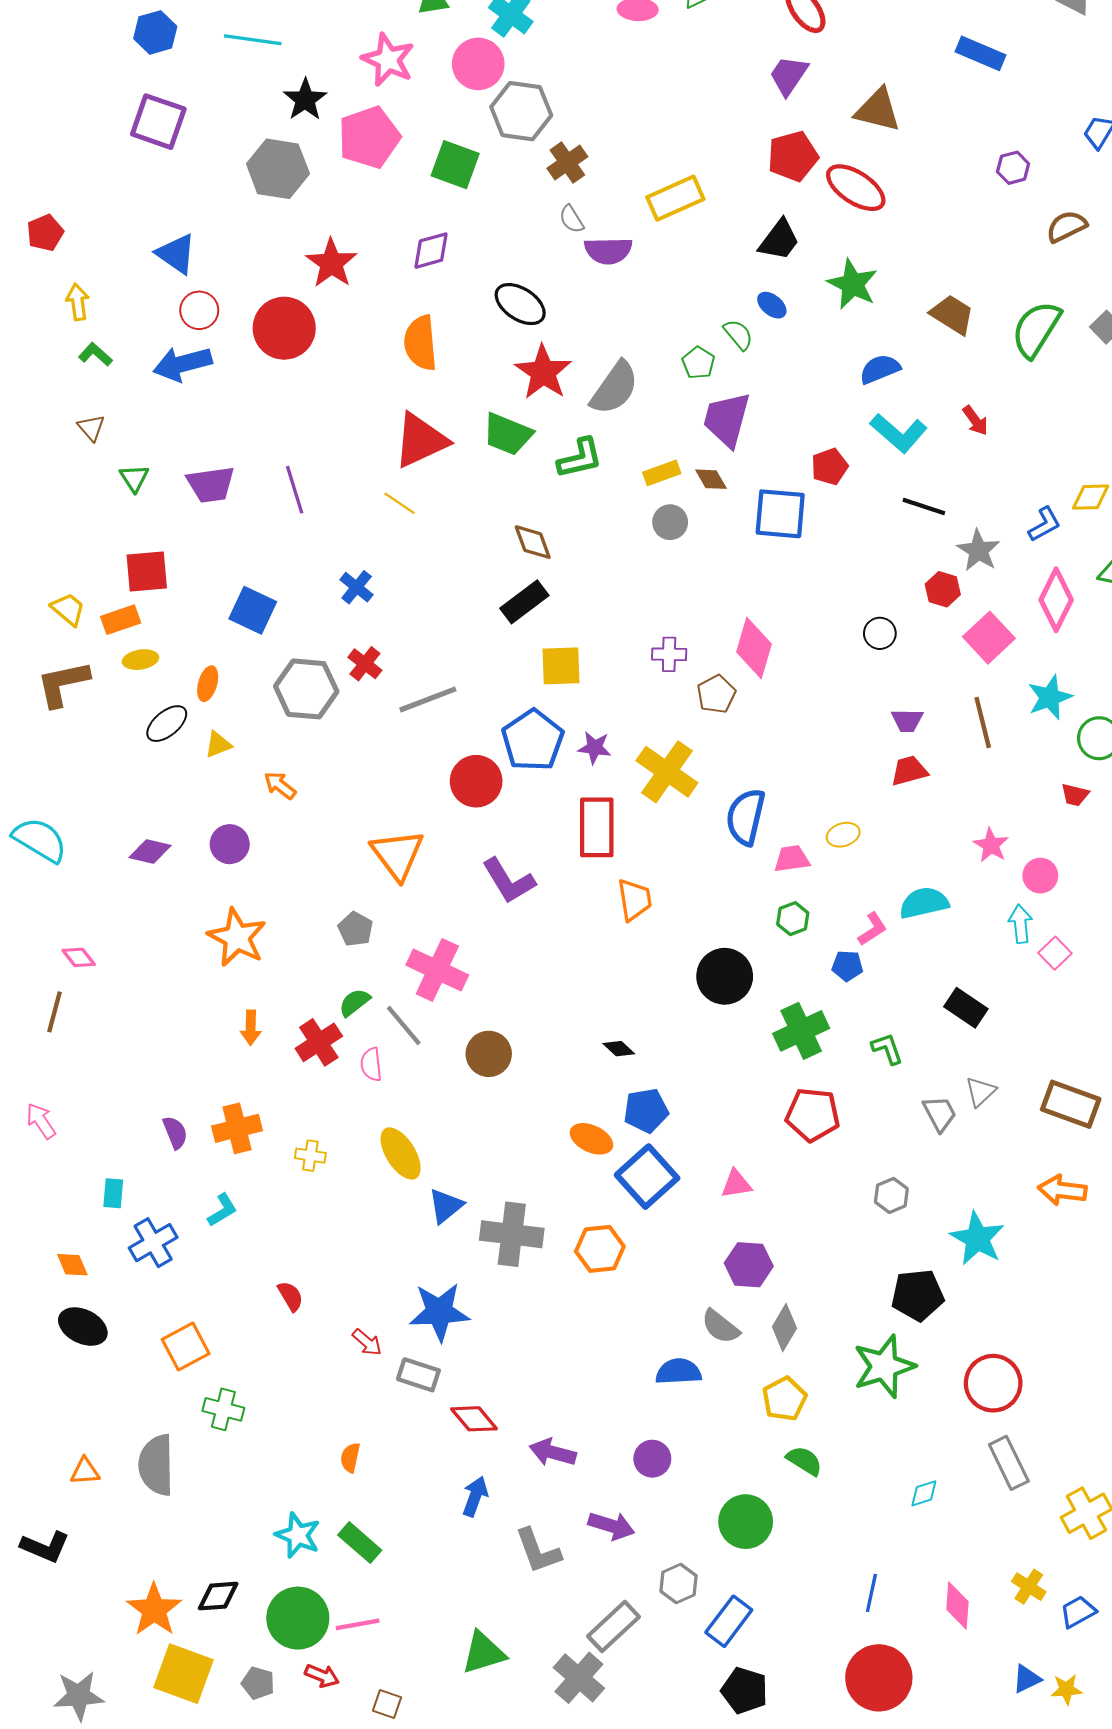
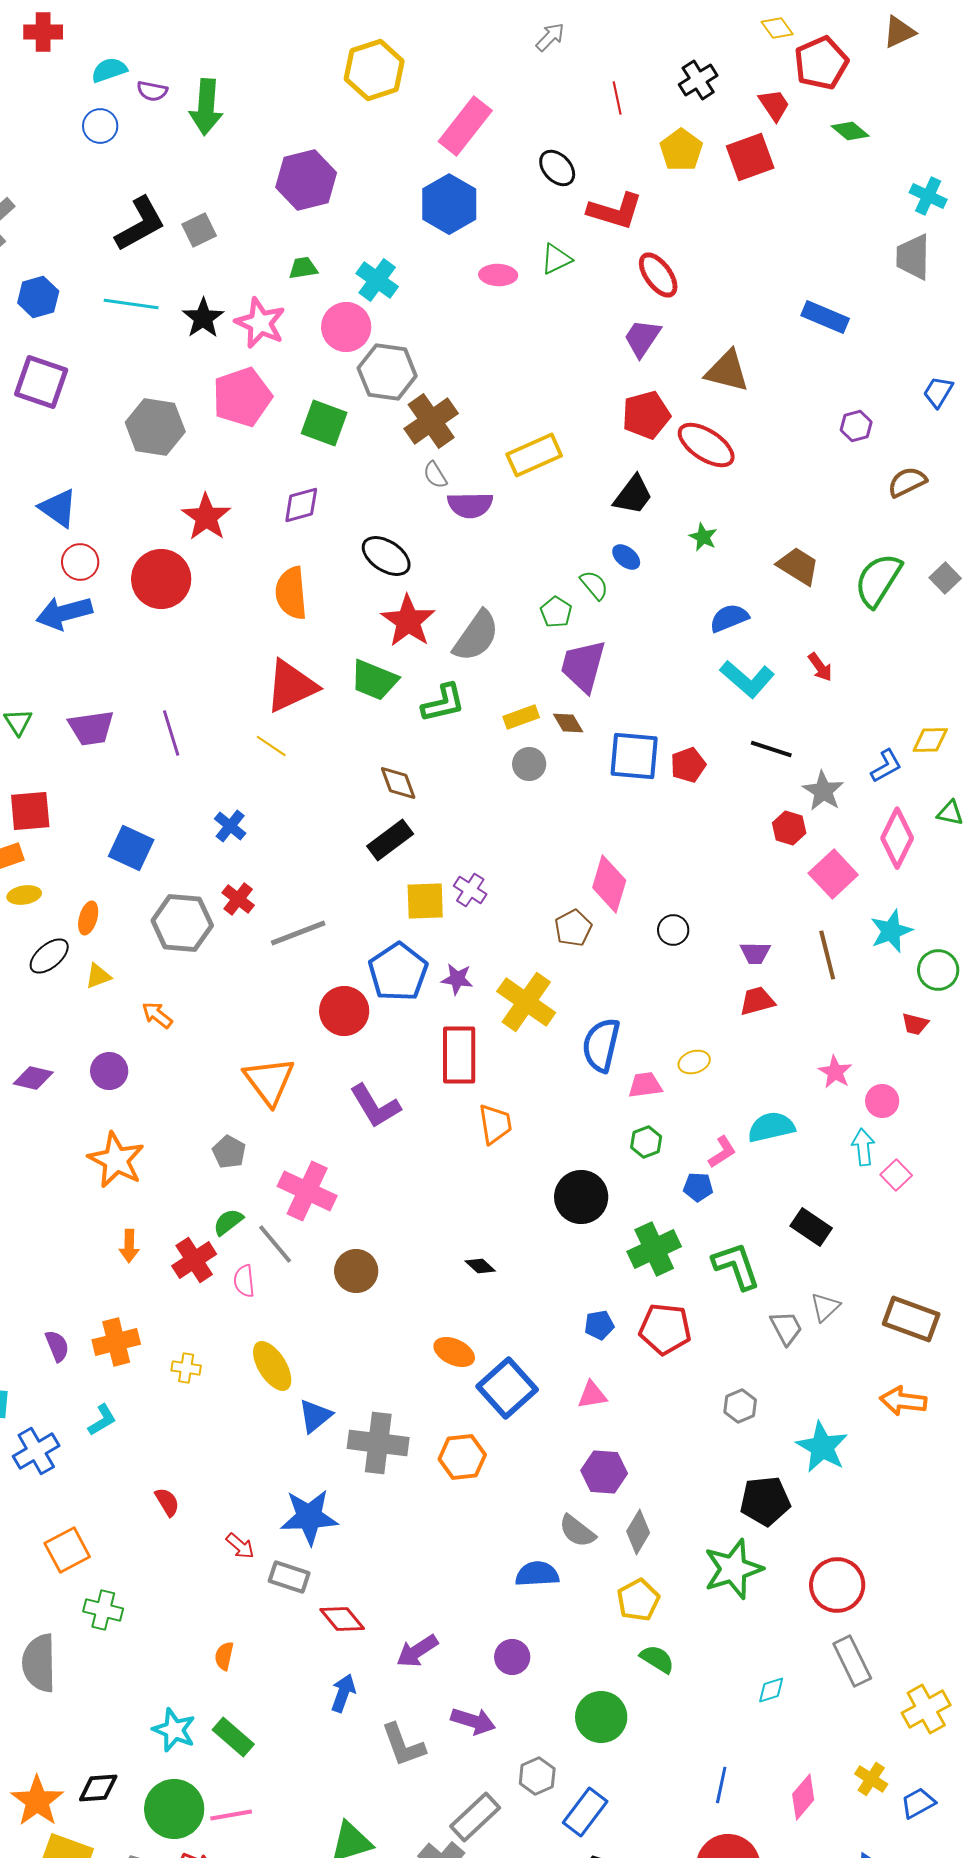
black star: (305, 100) -> (203, 318), moved
brown cross: (567, 162) -> (431, 421), size x1.4
green star: (853, 284) -> (703, 537), size x0.6
red pentagon: (830, 467) -> (688, 765), moved
black circle: (880, 633) -> (673, 930), moved
purple cross: (669, 654) -> (470, 890), moved, turned 32
green L-shape: (887, 1049) -> (736, 1266), size x1.6
blue pentagon: (646, 1111) -> (599, 1325), moved, size x0.7
purple arrow: (553, 1452) -> (417, 1651), turned -48
pink diamond: (957, 1605) -> (803, 1797), turned 36

